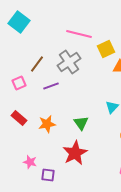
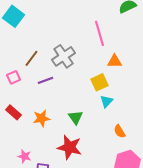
pink line: (79, 34) -> (100, 33), moved, turned 60
yellow square: (106, 49) -> (100, 82), moved
red star: (75, 153) -> (70, 147), turned -30

